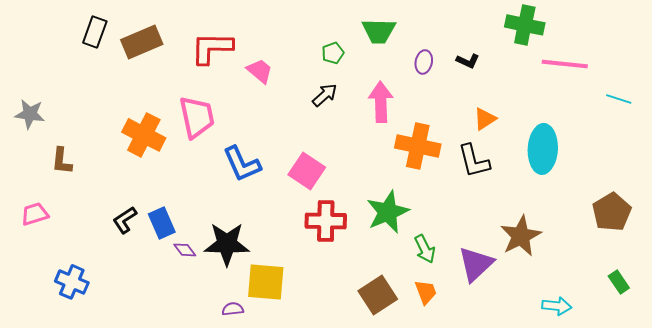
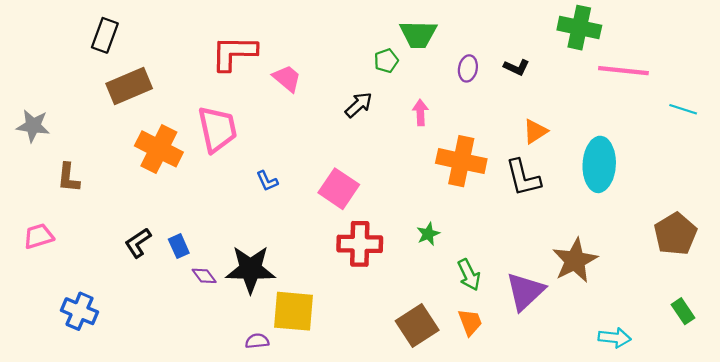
brown rectangle: (142, 42) -> (129, 86), moved
green pentagon: (333, 53) -> (386, 61), moved
pink arrow: (381, 102) -> (420, 113), size x0.6
blue L-shape: (242, 164) -> (267, 181), size x0.5
green star: (388, 212) -> (428, 234), size x0.5
blue rectangle: (162, 223) -> (179, 246), size x0.7

